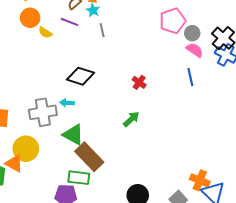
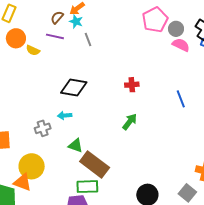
blue line: (190, 77) -> (181, 99), moved
red cross: (139, 82) -> (132, 85), turned -32
gray cross: (43, 112) -> (43, 128), size x0.6
green triangle: (73, 135) -> (76, 145), size x0.7

